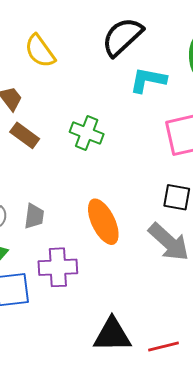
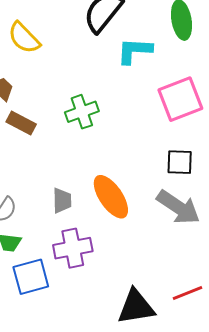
green cross: (87, 133) -> (82, 112), turned -32
gray trapezoid: (34, 216) -> (62, 201), moved
red line: (163, 347) -> (187, 293), moved

